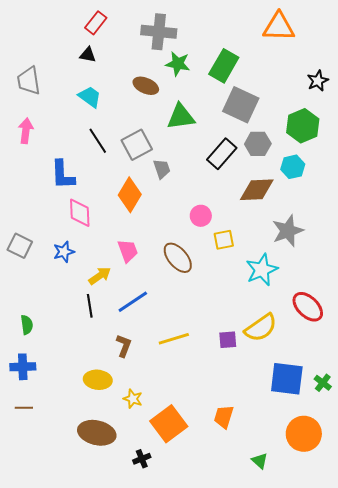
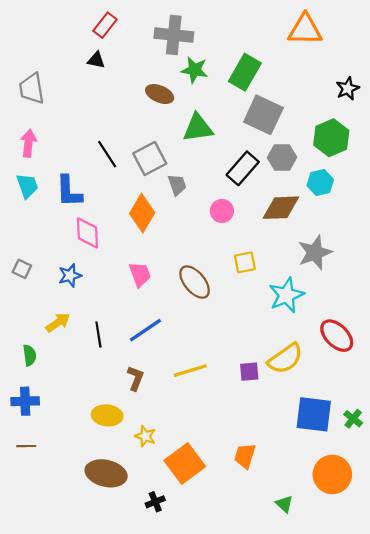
cyan trapezoid: (90, 97) -> (27, 186), moved, turned 35
pink circle: (201, 216) -> (222, 211), moved
gray square: (20, 246) -> (22, 269), size x0.7
yellow arrow: (100, 276) -> (58, 322), moved

